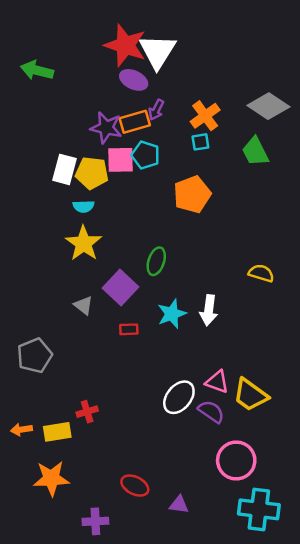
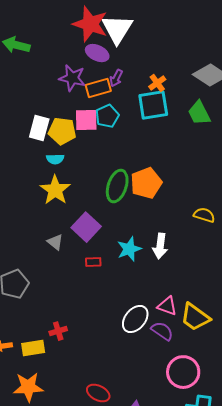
orange cross: (205, 116) -> (157, 83), size x0.7
purple star: (106, 128) -> (72, 78), moved
cyan square: (200, 142) -> (153, 105), size x2.0
cyan pentagon: (146, 155) -> (107, 116), turned 30
orange pentagon: (192, 194) -> (146, 183), moved
green ellipse: (156, 261) -> (117, 186), moved, size x1.4

